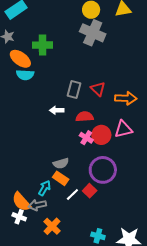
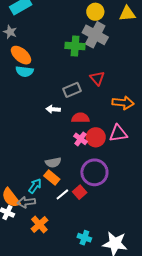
green cross: (43, 45) -> (75, 46), moved
red triangle: (98, 89) -> (97, 78), moved
gray rectangle: (74, 90) -> (72, 90), turned 48

